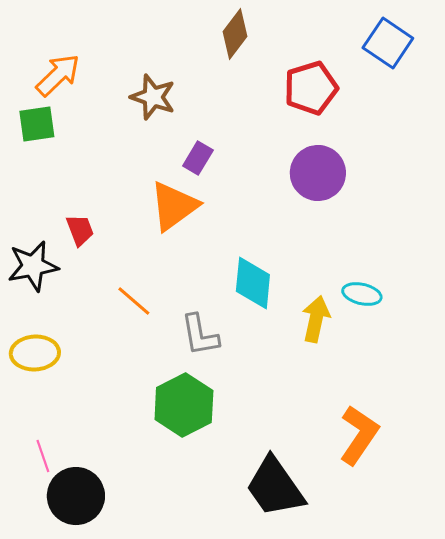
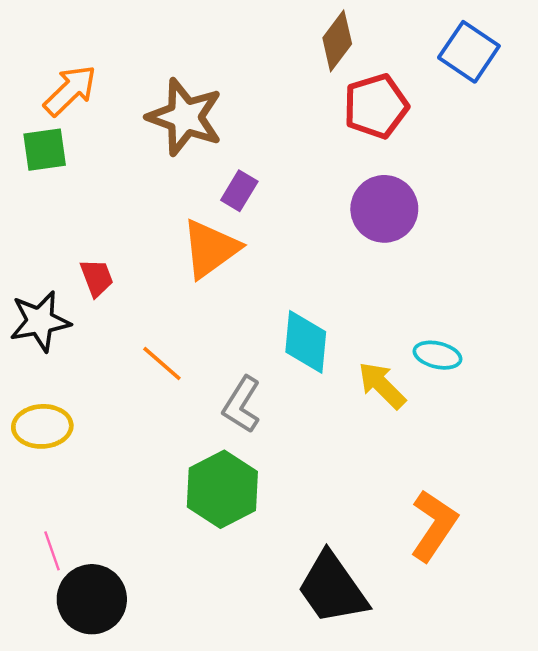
brown diamond: (235, 34) -> (337, 41), moved
brown star: (153, 97) -> (185, 117), size x1.4
yellow arrow: (316, 319) -> (382, 385), turned -57
gray L-shape: (200, 335) -> (242, 405), turned 42

